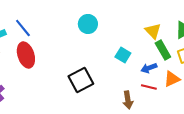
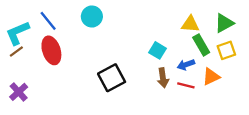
cyan circle: (88, 24) -> (92, 17), moved
yellow triangle: (153, 31) -> (190, 24), turned -42
brown arrow: (128, 100) -> (163, 78), moved

